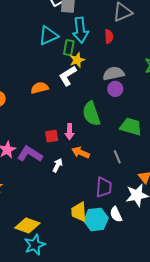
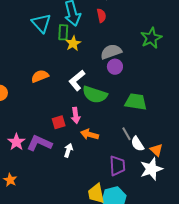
cyan triangle: (48, 36) -> (41, 23), turned -40
white L-shape: (68, 76) -> (77, 80), moved
green semicircle: (91, 114) -> (95, 95), turned -45
white semicircle: (116, 214) -> (137, 144), moved

